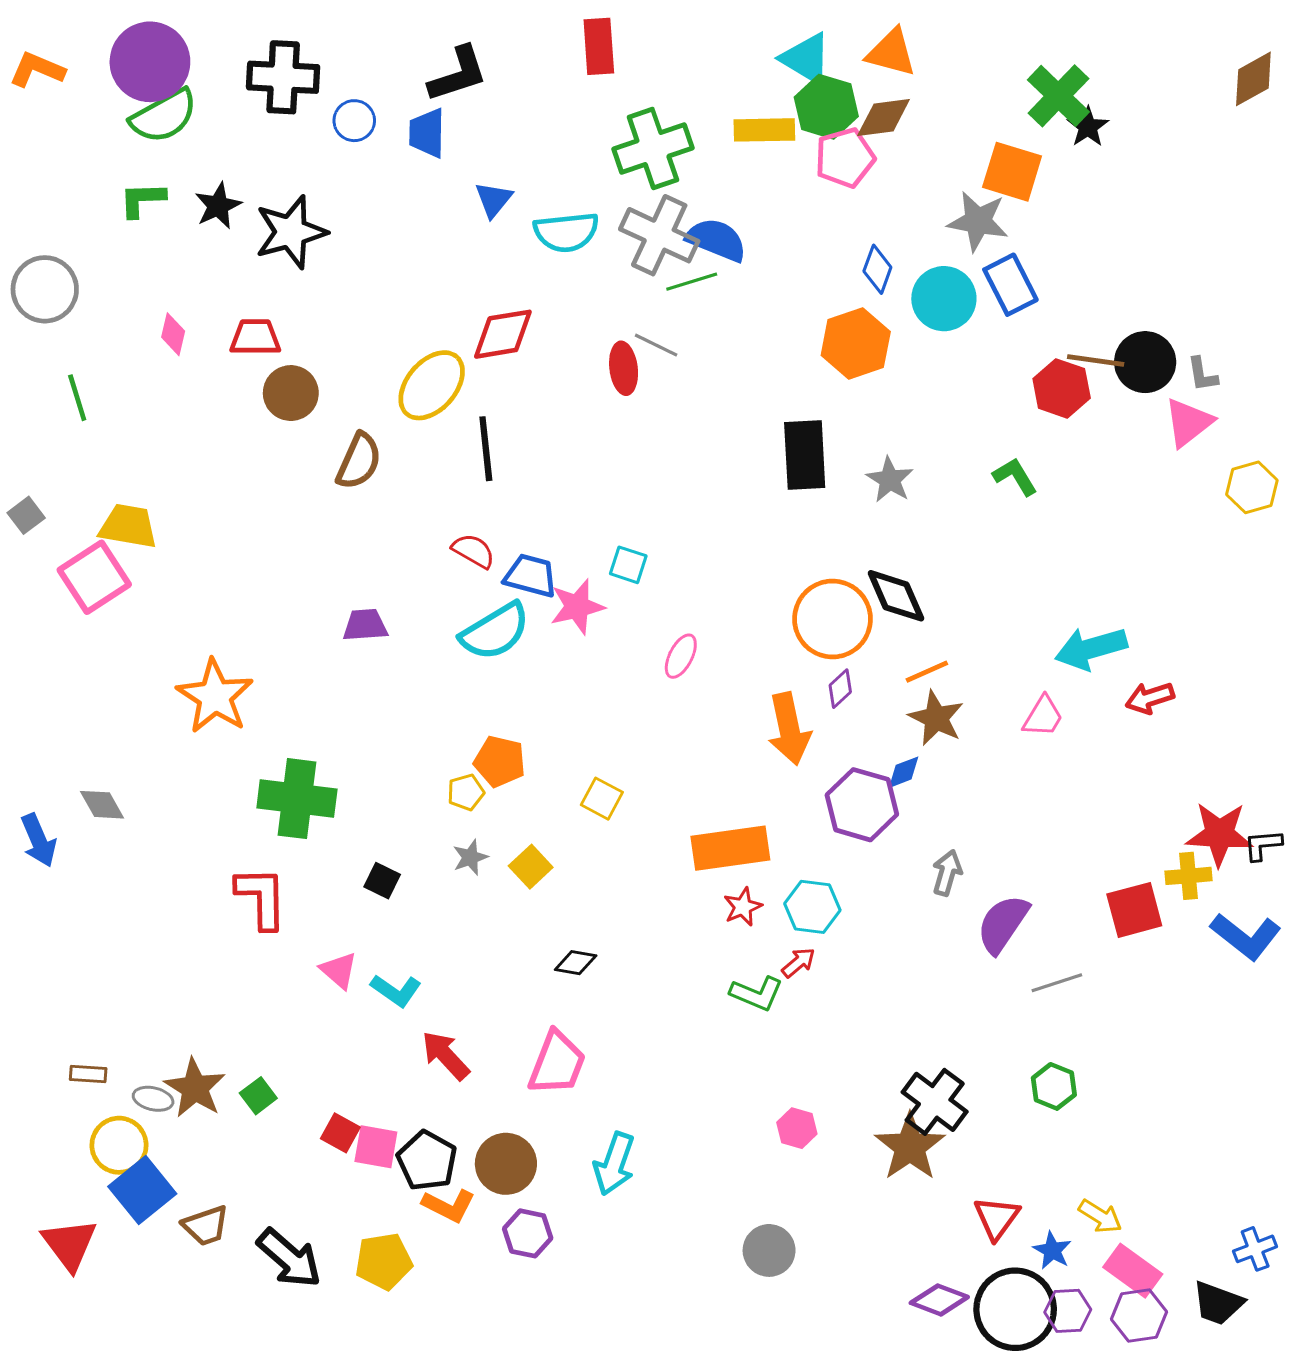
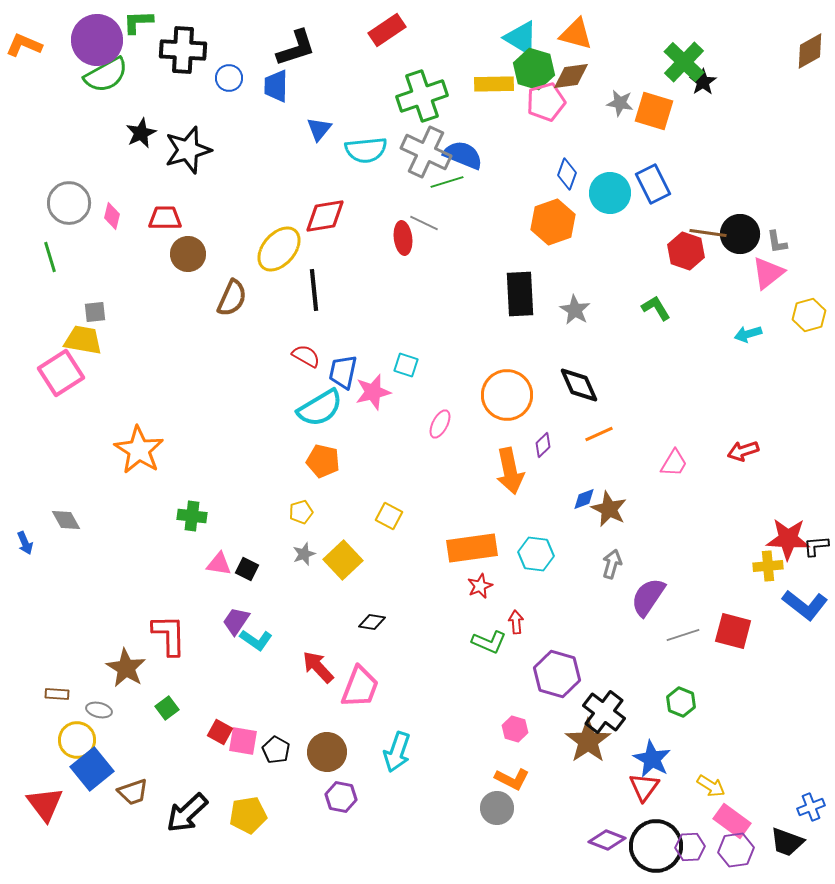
red rectangle: (599, 46) -> (387, 30), turned 60
green L-shape: (142, 200) -> (138, 22), moved
gray star: (978, 221) -> (620, 103), moved, size x0.7
gray circle: (45, 289) -> (69, 203), moved
gray square: (26, 515) -> (95, 312), moved, turned 30
blue trapezoid: (531, 576) -> (343, 372), turned -93
orange circle: (832, 619) -> (507, 395), moved
purple trapezoid: (365, 625) -> (236, 621), moved, turned -52
cyan arrow: (1091, 648) -> (748, 334), moved, size x0.6
brown star: (936, 718) -> (609, 509), moved
orange pentagon: (500, 761) -> (323, 461), moved
green cross: (297, 799) -> (192, 516), size x0.6
purple hexagon: (862, 805) -> (557, 674), moved
blue arrow: (39, 840) -> (25, 543), size x0.7
yellow square: (531, 867) -> (343, 560), size x1.4
red L-shape: (261, 898) -> (169, 635), moved
cyan hexagon: (812, 907) -> (536, 554), moved
red square: (1134, 910) -> (733, 631), moved, turned 30
red arrow: (798, 963) -> (516, 622), turned -55
pink triangle: (339, 970) -> (219, 564), moved, turned -32
red arrow: (446, 1055) -> (318, 667), moved
brown star: (195, 1088) -> (126, 668), moved
black pentagon: (427, 1161) -> (276, 750), size x0.7
orange L-shape: (449, 1206) -> (512, 779), moved
blue star: (1052, 1250) -> (652, 759), moved, size x1.5
black arrow: (289, 1258) -> (187, 813), turned 96

